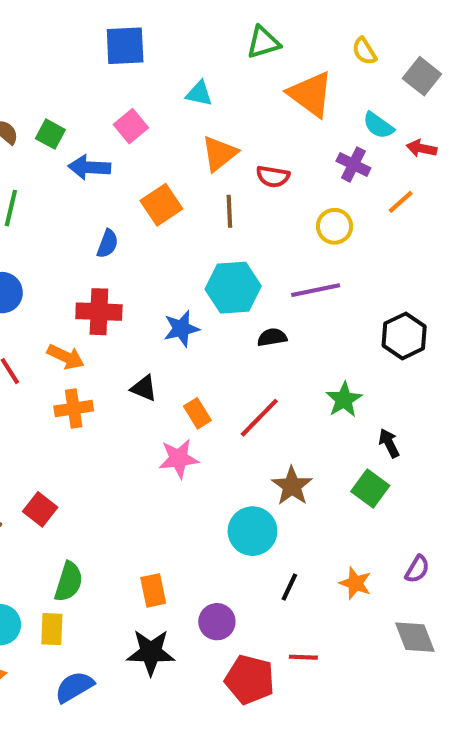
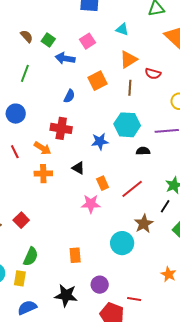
black line: (289, 587) -> (165, 206), moved
orange rectangle: (153, 590) -> (75, 255), moved
red line: (303, 657) -> (134, 299), moved

